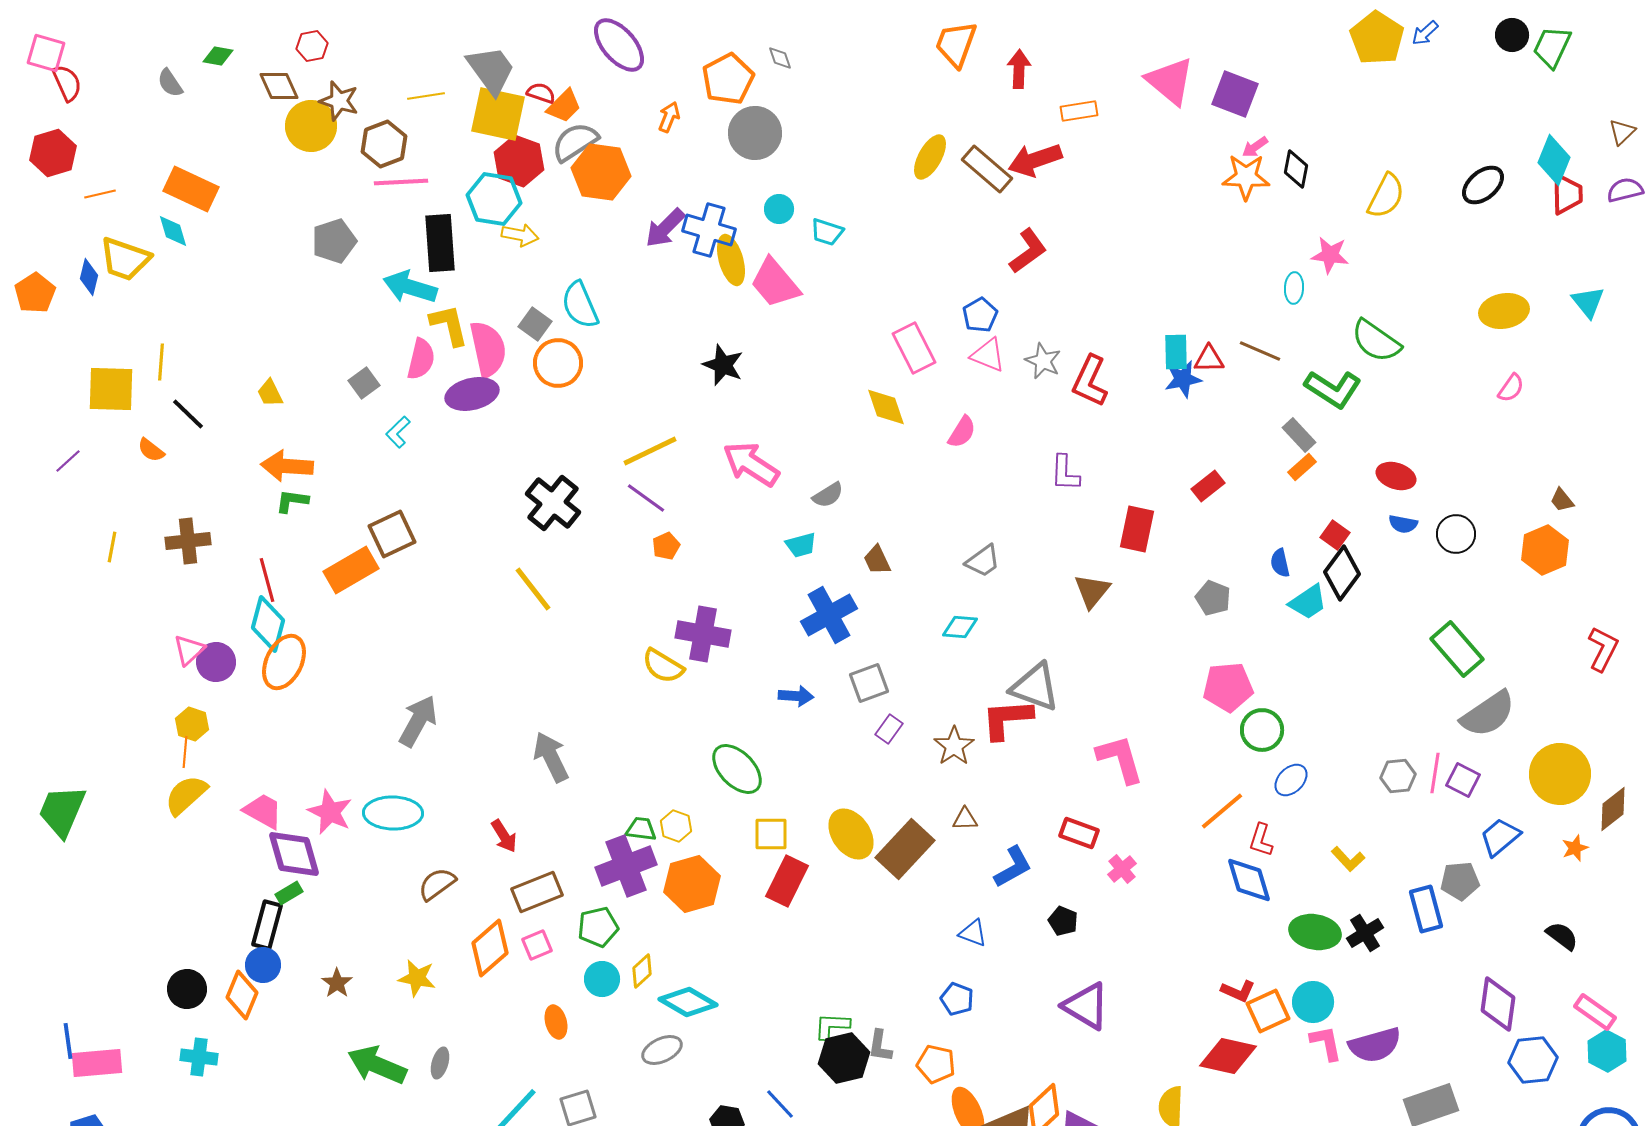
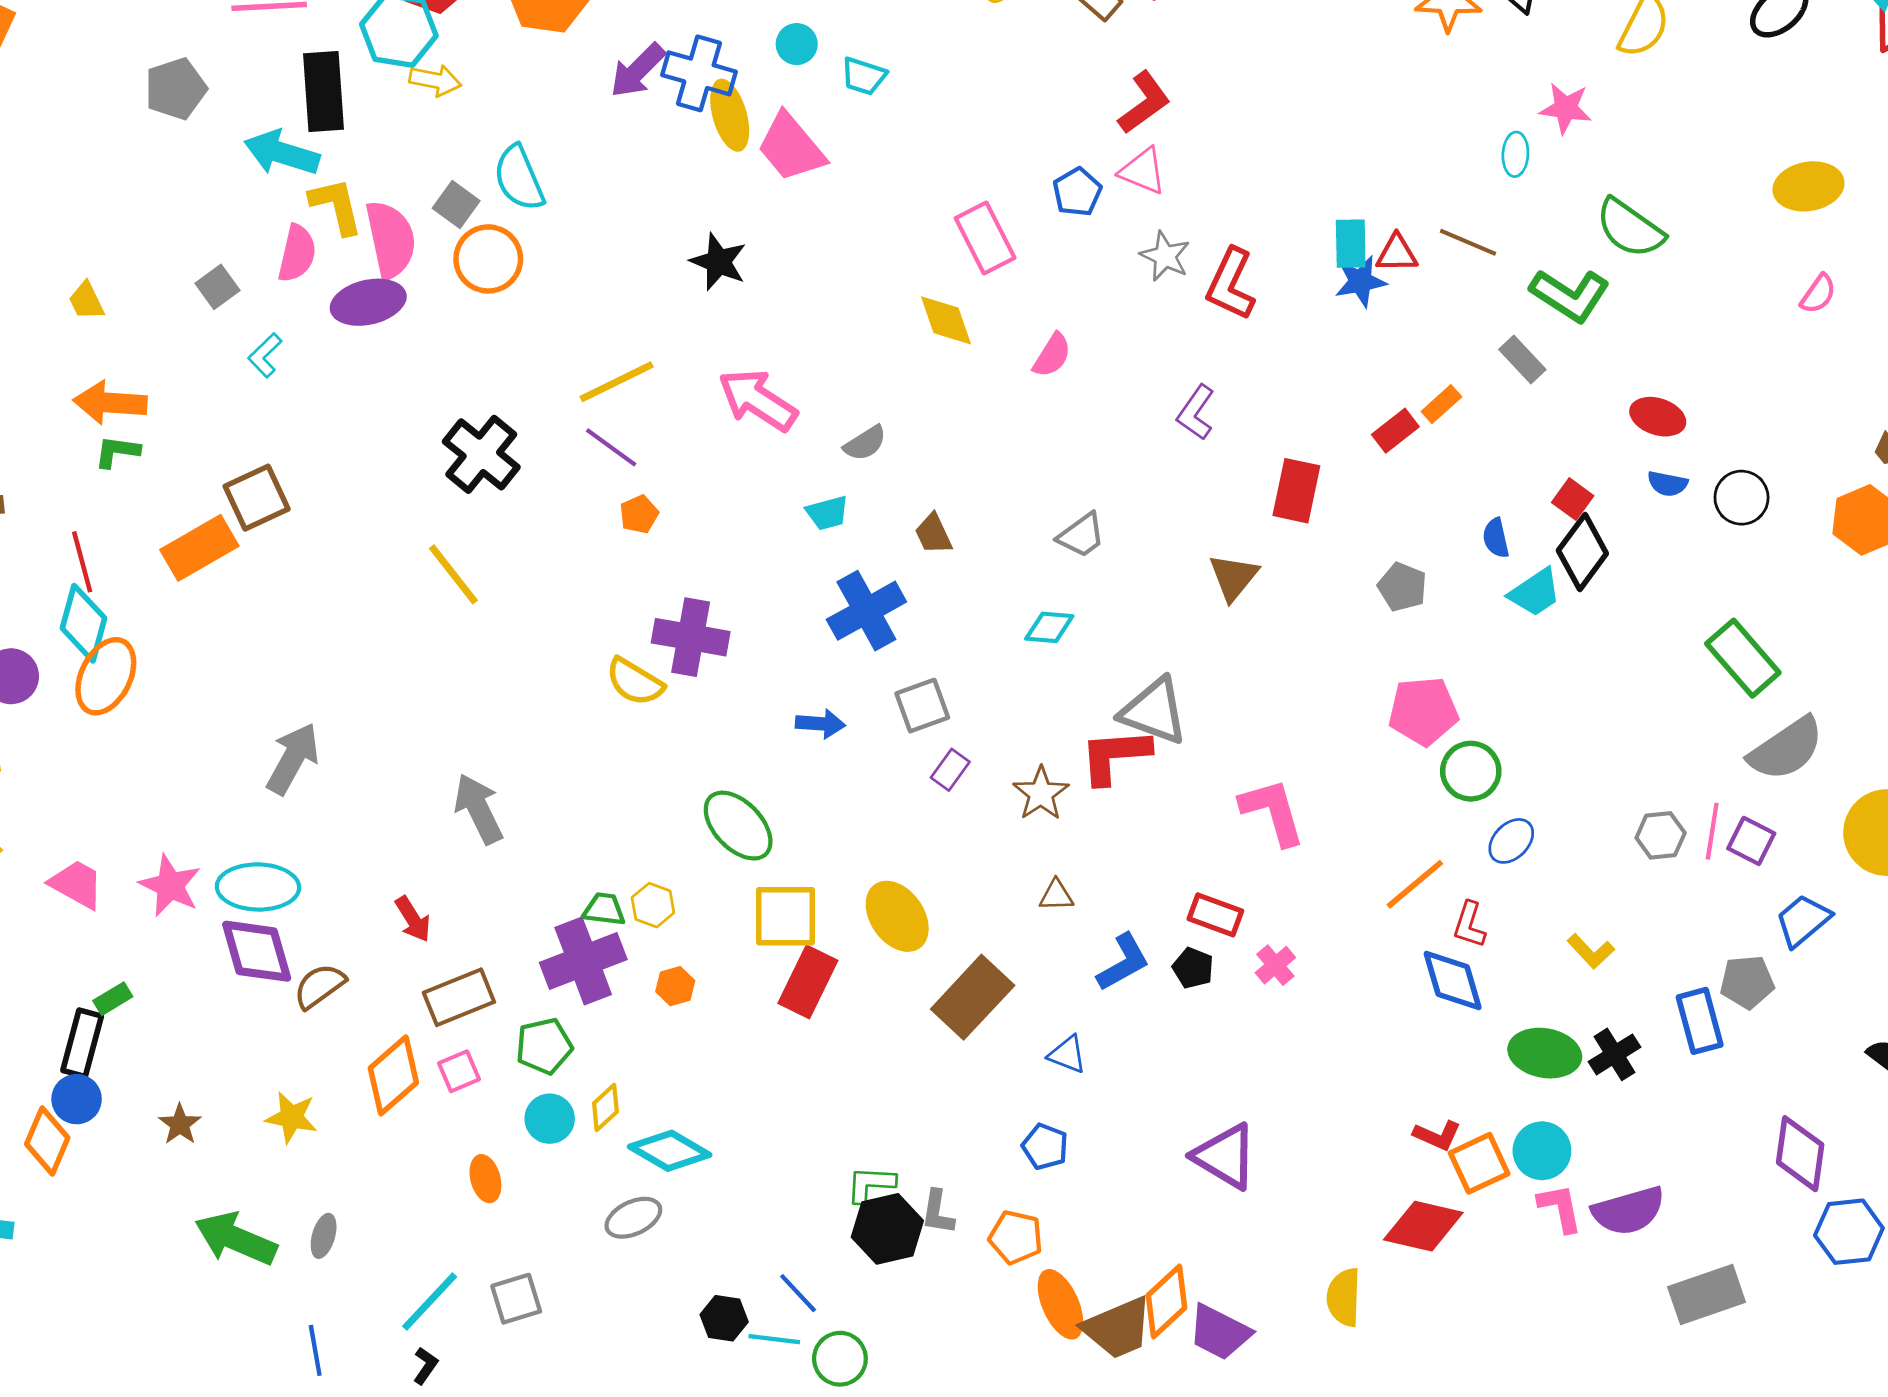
pink triangle: (988, 355) -> (1143, 171), moved
orange rectangle: (1302, 467) -> (1441, 404), moved
purple L-shape: (1065, 473) -> (1196, 412), turned 33
yellow square: (771, 834) -> (786, 916), size x1.4
brown rectangle: (905, 849) -> (973, 997), moved
purple diamond: (294, 854) -> (257, 951), moved
orange hexagon: (692, 884) -> (675, 986), size x0.5
black pentagon: (1063, 921) -> (1193, 968), moved

